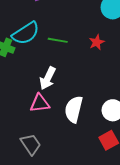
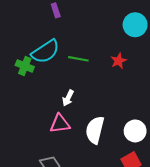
white arrow: (48, 78) -> (68, 98), size x0.7

